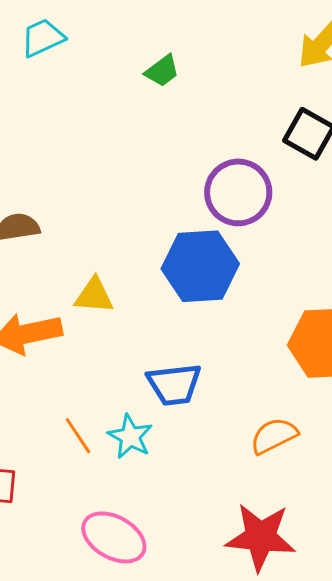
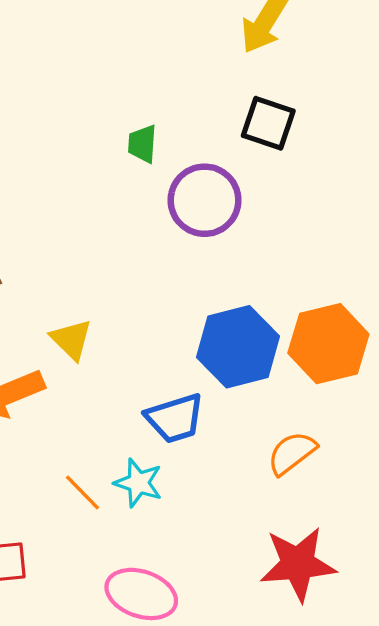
green trapezoid: (162, 71) -> (142, 144), moved, turned 141
blue hexagon: (200, 266) -> (238, 347), moved
yellow triangle: (94, 296) -> (71, 340), turned 51

